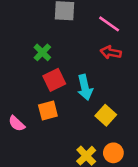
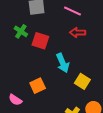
green cross: (42, 52) -> (21, 31), moved
red square: (54, 80) -> (40, 41), moved, turned -36

